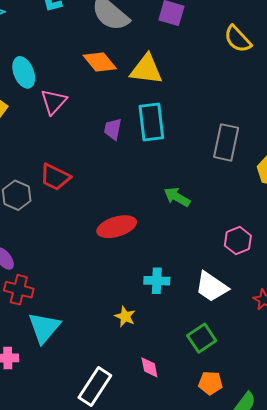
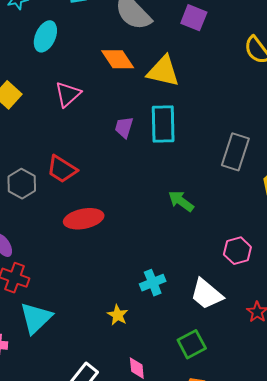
cyan ellipse: (24, 72) -> (45, 36), moved, turned 40
red ellipse: (117, 227) -> (84, 219), moved
cyan cross: (157, 281) -> (153, 283), turned -30

